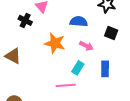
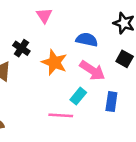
black cross: (25, 20) -> (21, 48), moved
pink arrow: (86, 46) -> (92, 70), size x1.5

